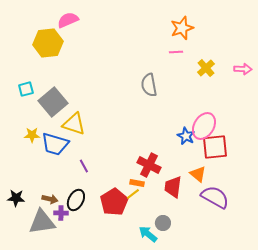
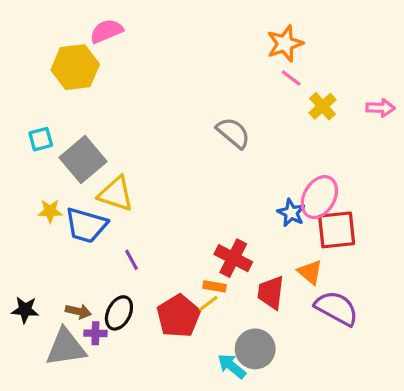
pink line: (176, 52) -> (291, 78), moved, turned 40
gray semicircle: (149, 85) -> (233, 133), turned 140
gray circle: (163, 223) -> (255, 349), size x1.6

